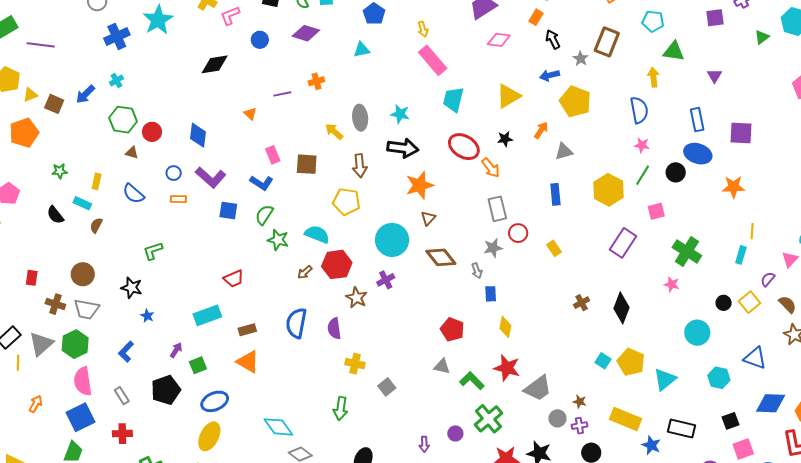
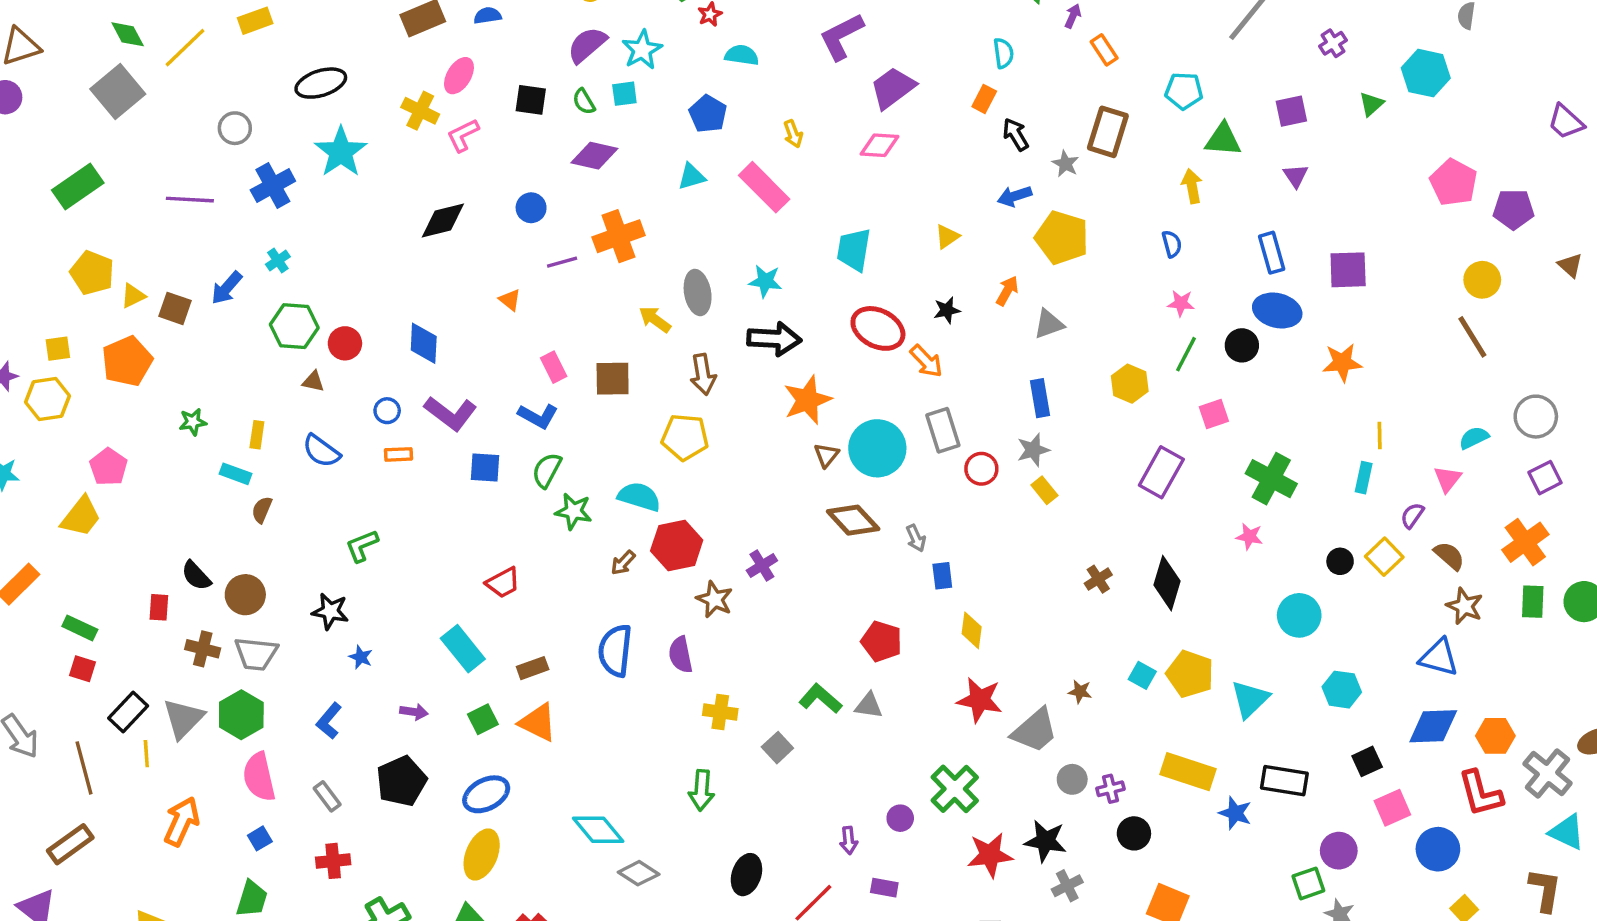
purple square: (715, 18) -> (1291, 111), moved
blue circle: (260, 40) -> (531, 208), moved
pink diamond: (499, 40) -> (879, 145), moved
purple line: (41, 45) -> (190, 200), moved
pink rectangle: (433, 60) -> (764, 187), moved
orange cross: (316, 81) -> (619, 236), size x1.8
yellow triangle: (508, 96) -> (947, 237), size x0.6
blue semicircle: (639, 110) -> (1172, 244), size x0.6
yellow hexagon: (609, 190) -> (1130, 384), size x0.7
black semicircle: (55, 215) -> (196, 576), moved
cyan circle: (392, 240) -> (877, 448), moved
gray star: (493, 248) -> (1033, 450), moved
cyan rectangle: (207, 315) -> (463, 649), turned 76
purple arrow: (176, 350) -> (414, 712), turned 70
blue triangle: (755, 358) -> (1439, 657), moved
green square: (198, 365) -> (483, 719), moved
green L-shape: (472, 381) -> (820, 699), moved
brown star: (580, 402) -> (1080, 692), moved
orange arrow: (36, 404) -> (182, 821), size x1.6
blue square: (80, 417) -> (260, 838), size x0.5

